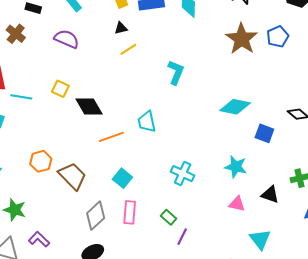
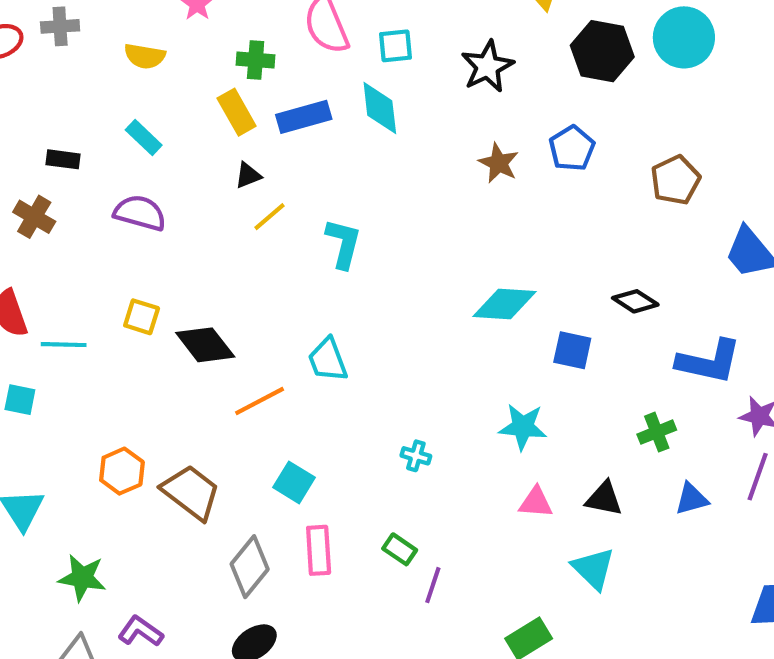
brown star: (242, 39) -> (499, 163), size x0.6
cyan L-shape: (176, 72) -> (343, 243), moved
cyan cross: (183, 174) -> (416, 456), size x0.6
black triangle: (270, 195) -> (604, 499), moved

